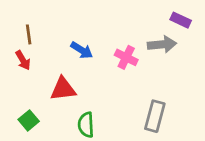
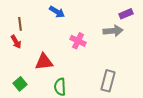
purple rectangle: (181, 20) -> (126, 14), turned -48
blue arrow: (82, 50) -> (57, 12), moved
pink cross: (126, 57) -> (78, 41), moved

